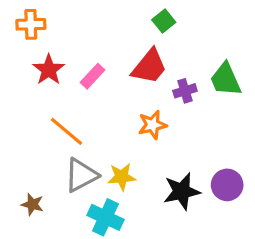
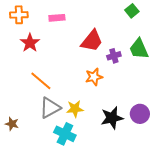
green square: (164, 21) -> (132, 11), moved
pink rectangle: (92, 76) -> (57, 18), moved, turned 42
brown star: (32, 204) -> (12, 124), moved

